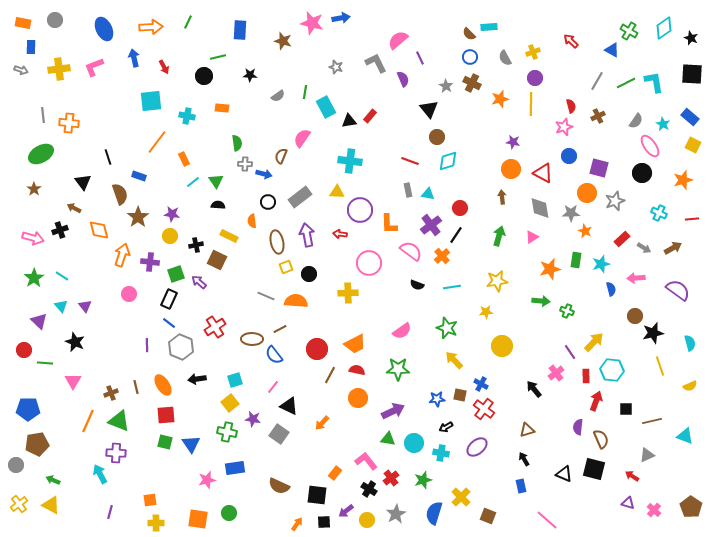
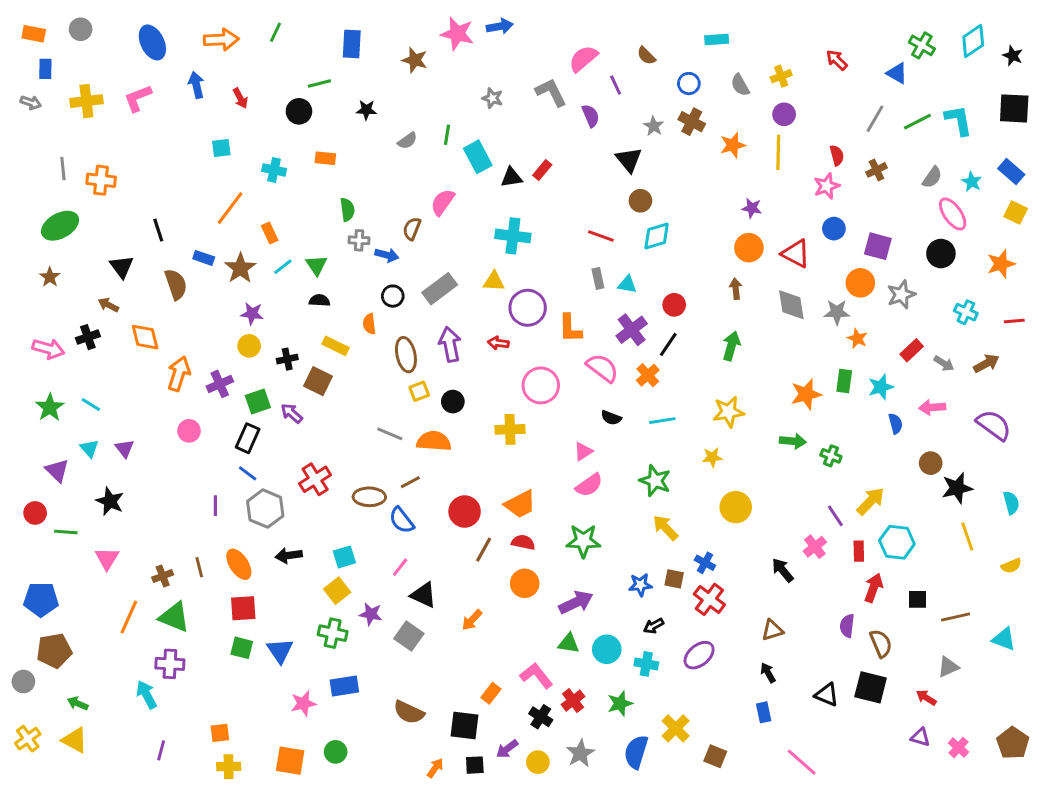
brown semicircle: (469, 34) -> (646, 56), moved
cyan square: (151, 101) -> (221, 148), size x0.6
brown star: (138, 217) -> (240, 268), moved
pink triangle: (532, 237) -> (583, 451), moved
purple cross: (150, 262) -> (220, 384), turned -30

